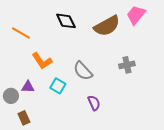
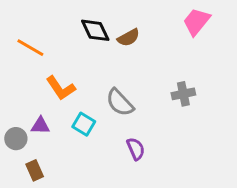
brown semicircle: (107, 26) -> (129, 38), moved, size x0.6

